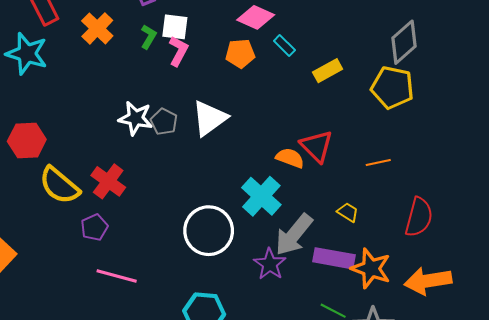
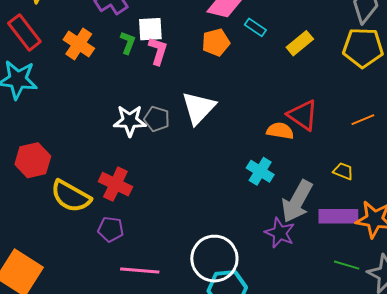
cyan cross: (261, 196) -> (260, 171), size x0.7
purple pentagon: (94, 227) -> (111, 229), turned -30
white circle: (209, 231) -> (214, 259), moved

